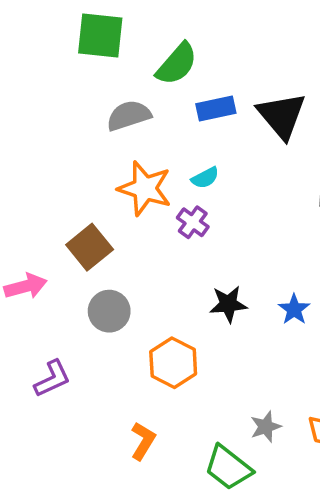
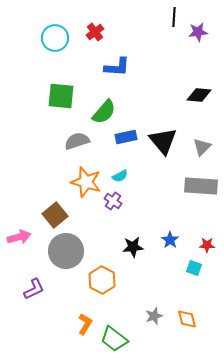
blue star: (294, 309) -> (170, 240), moved
gray circle: (109, 311) -> (66, 251), size x1.5
green trapezoid: (228, 468) -> (114, 339), moved

